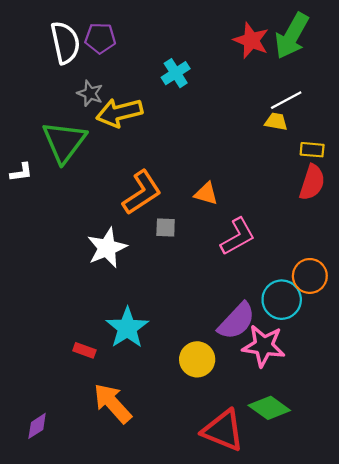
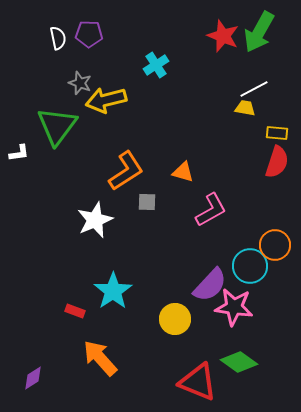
white semicircle: (65, 43) -> (58, 38), size x0.6

